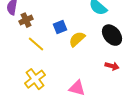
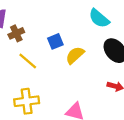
yellow cross: (35, 79) -> (27, 101), turned 30

